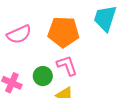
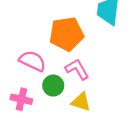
pink semicircle: (19, 34) -> (32, 61), moved, turned -120

